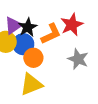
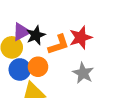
blue circle: (23, 44) -> (20, 69), moved

